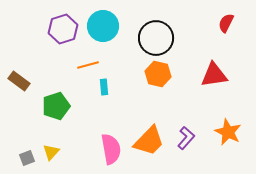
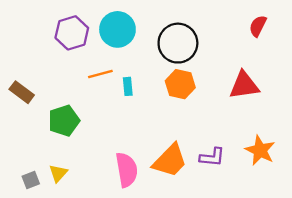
cyan rectangle: (104, 87) -> (128, 86), moved
purple L-shape: (186, 138) -> (212, 157), turned 55

